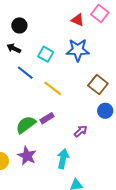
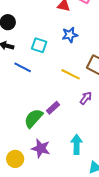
blue star: (78, 50) -> (70, 35), size x0.7
yellow line: (53, 88) -> (71, 74), moved
purple arrow: (81, 131) -> (86, 98), moved

